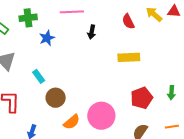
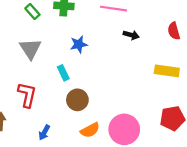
black arrow: (92, 32) -> (131, 35), turned -96
blue star: (47, 38) -> (79, 44), moved

